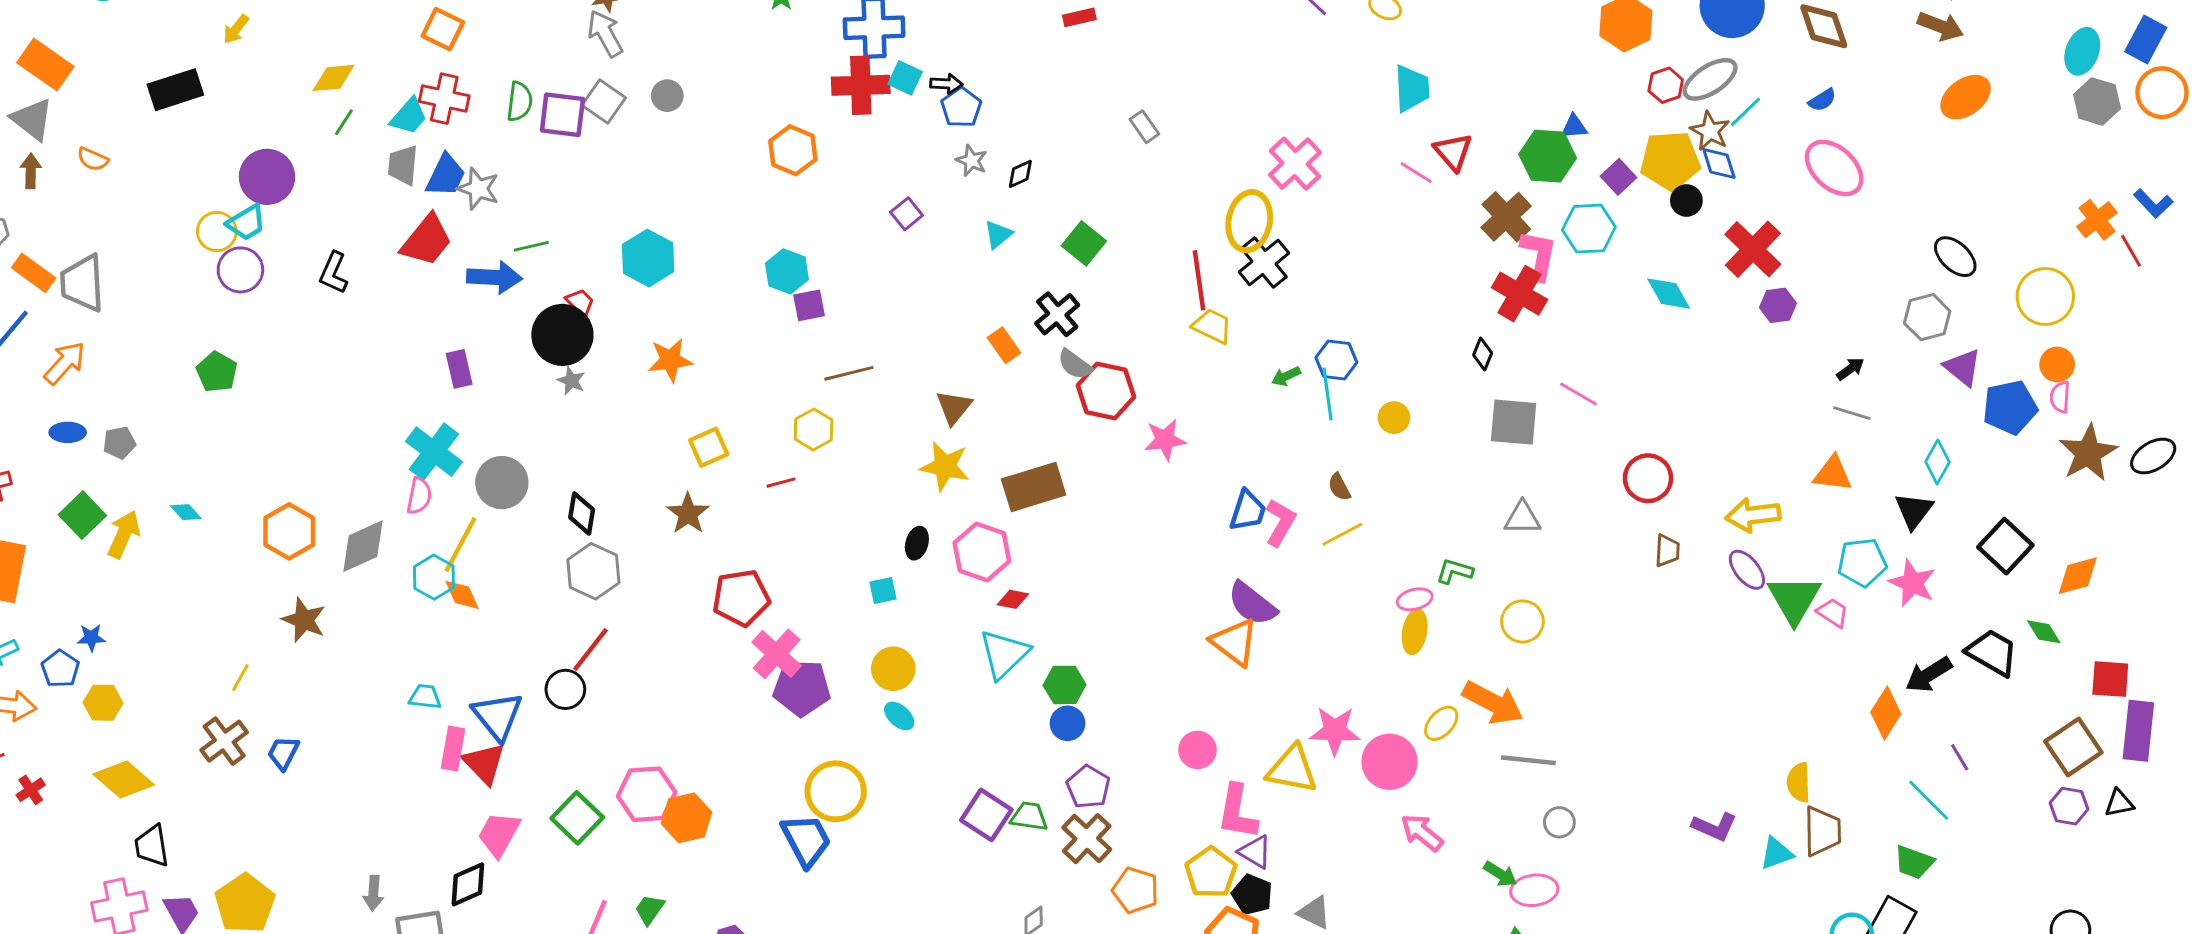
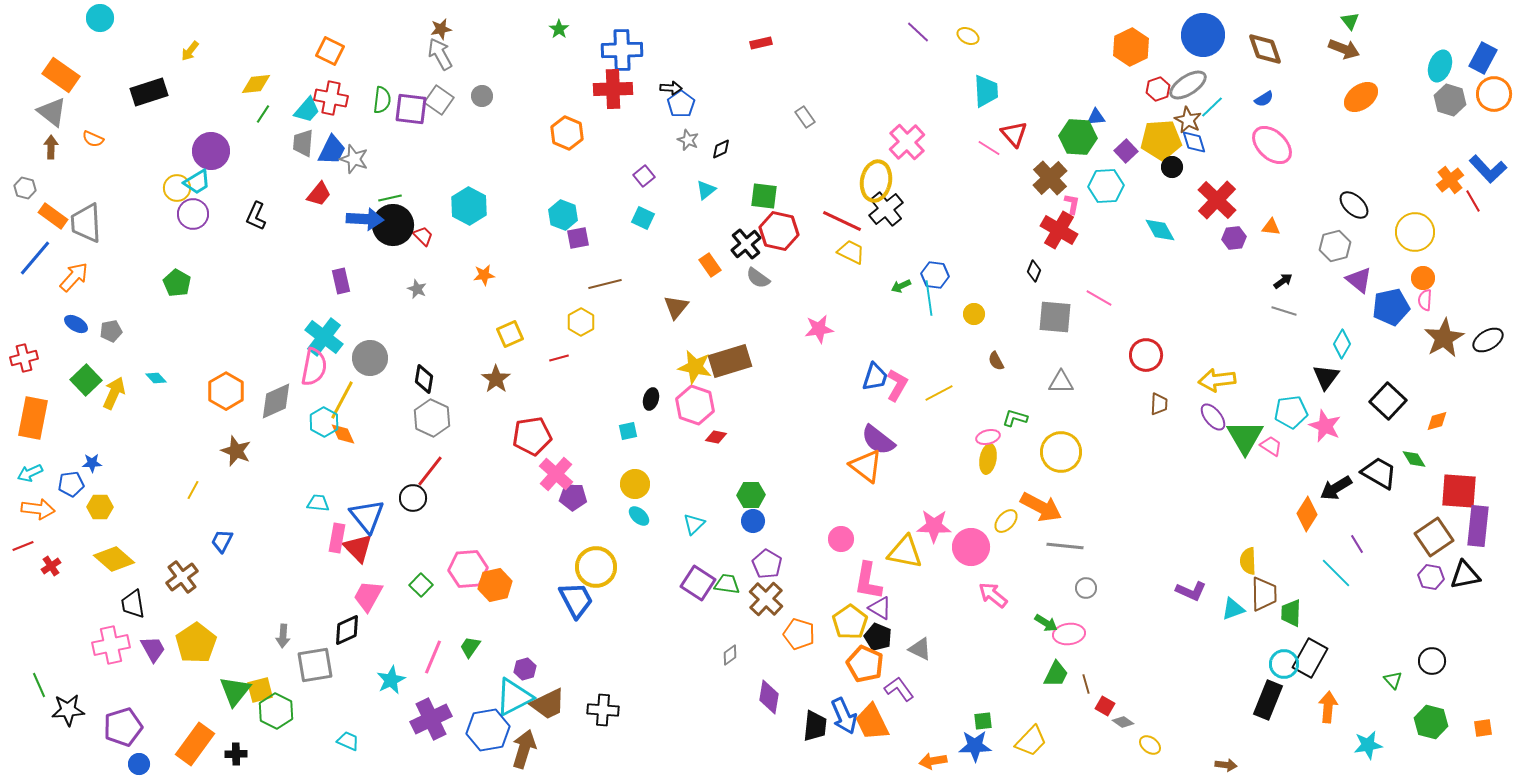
cyan square: (905, 78) -> (643, 218), moved
blue L-shape: (2153, 203) -> (1488, 169), size x1.4
red trapezoid: (427, 240) -> (319, 194), size x0.7
green square: (1084, 243) -> (764, 196), turned -32
pink L-shape: (1539, 255) -> (1072, 204), size x0.6
red line: (1199, 280) -> (842, 221), turned -57
black circle: (562, 335) -> (393, 225), moved
orange star: (670, 360) -> (484, 275), size x0.7
red hexagon: (1106, 391) -> (779, 231), moved
blue ellipse: (68, 432) -> (76, 324), turned 30
yellow star: (945, 466) -> (695, 367), moved
orange triangle: (1833, 474) -> (1271, 227), moved, size x0.7
brown semicircle: (1339, 487) -> (996, 361), moved
pink semicircle: (419, 496) -> (314, 367), size x1.5
orange diamond: (2078, 576) -> (1437, 421), size x0.7
yellow circle: (1522, 621) -> (1061, 452), size x1.4
cyan triangle: (1004, 654) -> (694, 524), moved, size x0.6
blue pentagon: (60, 669) -> (71, 484), turned 30
red square: (2110, 679) -> (1459, 491), size x1.4
purple pentagon: (802, 688) -> (573, 497), size x0.7
brown cross: (224, 741) -> (182, 577), moved
black triangle: (2119, 803) -> (1465, 575), size x1.5
green square: (577, 818) -> (421, 585), size x0.7
green trapezoid: (1914, 862) -> (1291, 613), moved, turned 72

